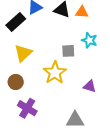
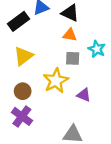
orange triangle: (82, 12) -> (70, 35), moved
brown circle: (16, 82) -> (23, 91), moved
purple triangle: (90, 86) -> (84, 95), moved

